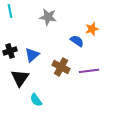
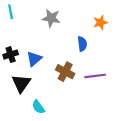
orange star: (92, 29) -> (100, 22), moved
blue semicircle: (77, 41) -> (82, 44), turned 48

